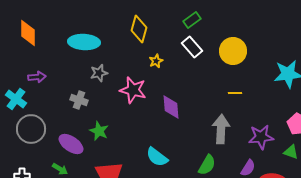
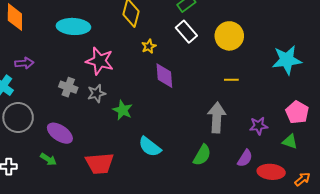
gray star: (99, 73) -> (96, 93), moved
pink star: (133, 90) -> (100, 61), moved
purple diamond: (171, 107) -> (164, 76), moved
green star: (99, 131) -> (123, 110), moved
purple star: (261, 137) -> (259, 126), size x0.7

